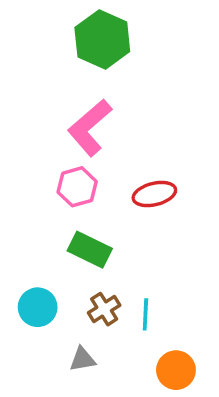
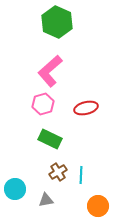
cyan circle: (38, 307) -> (15, 189), moved

